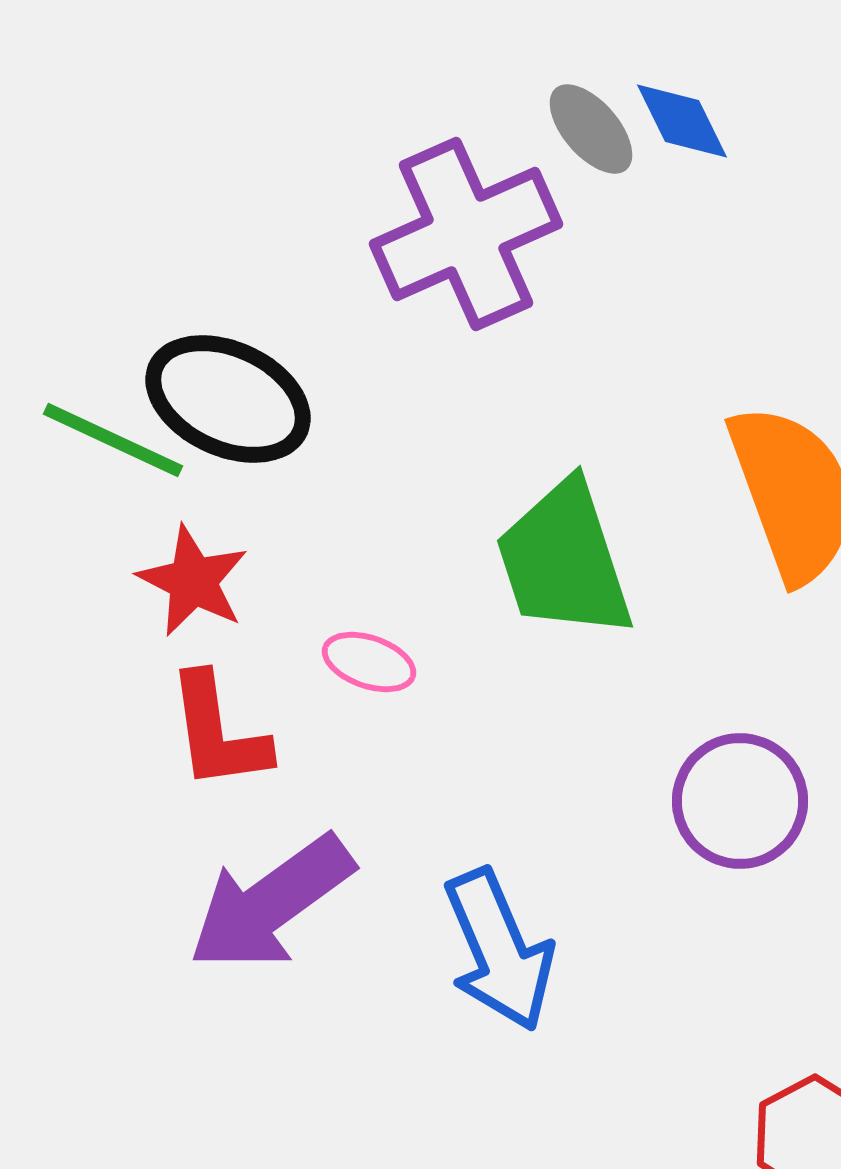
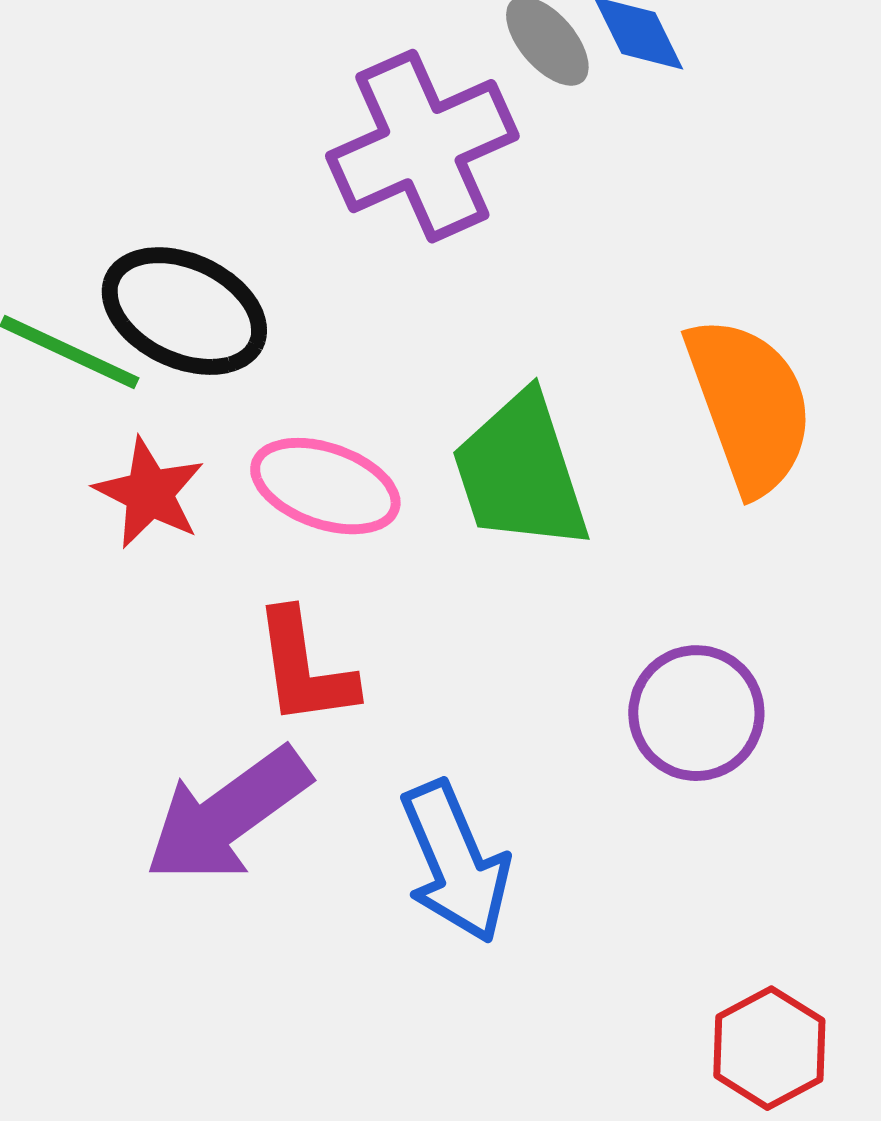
pink ellipse: (369, 662) -> (325, 486), moved, size x1.6
red L-shape: (218, 732) -> (304, 668), moved

